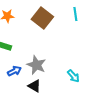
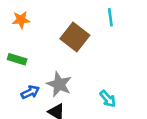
brown square: (42, 18) -> (75, 37), moved

